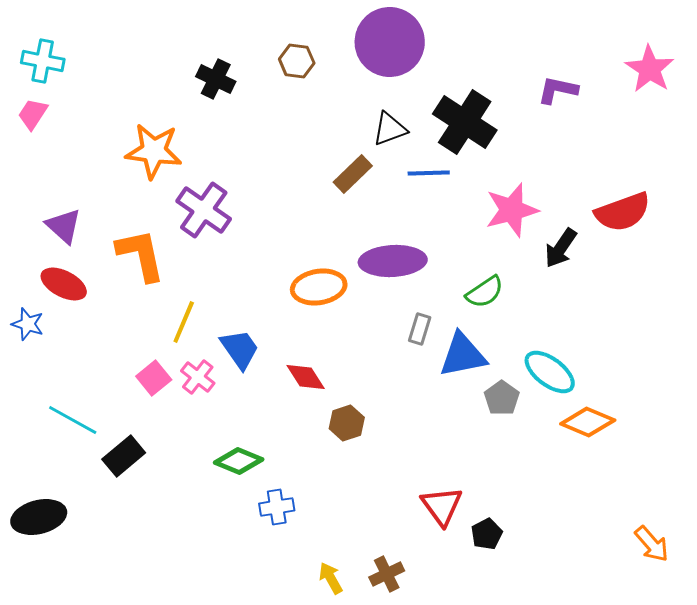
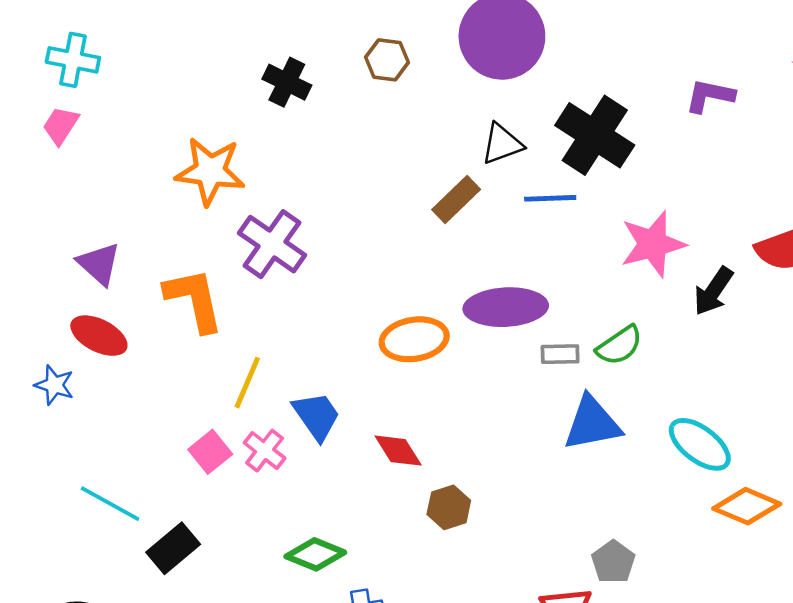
gray rectangle: (420, 329) -> (560, 354), moved, turned 72
gray pentagon: (502, 398) -> (613, 562), moved

